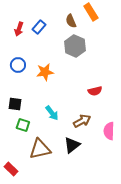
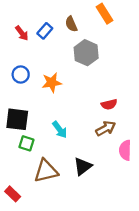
brown semicircle: (71, 21) -> (71, 24), moved
red arrow: (19, 29) -> (22, 33), turned -56
black square: (15, 104) -> (17, 119), size x1.5
brown arrow: (82, 121) -> (106, 128), moved

